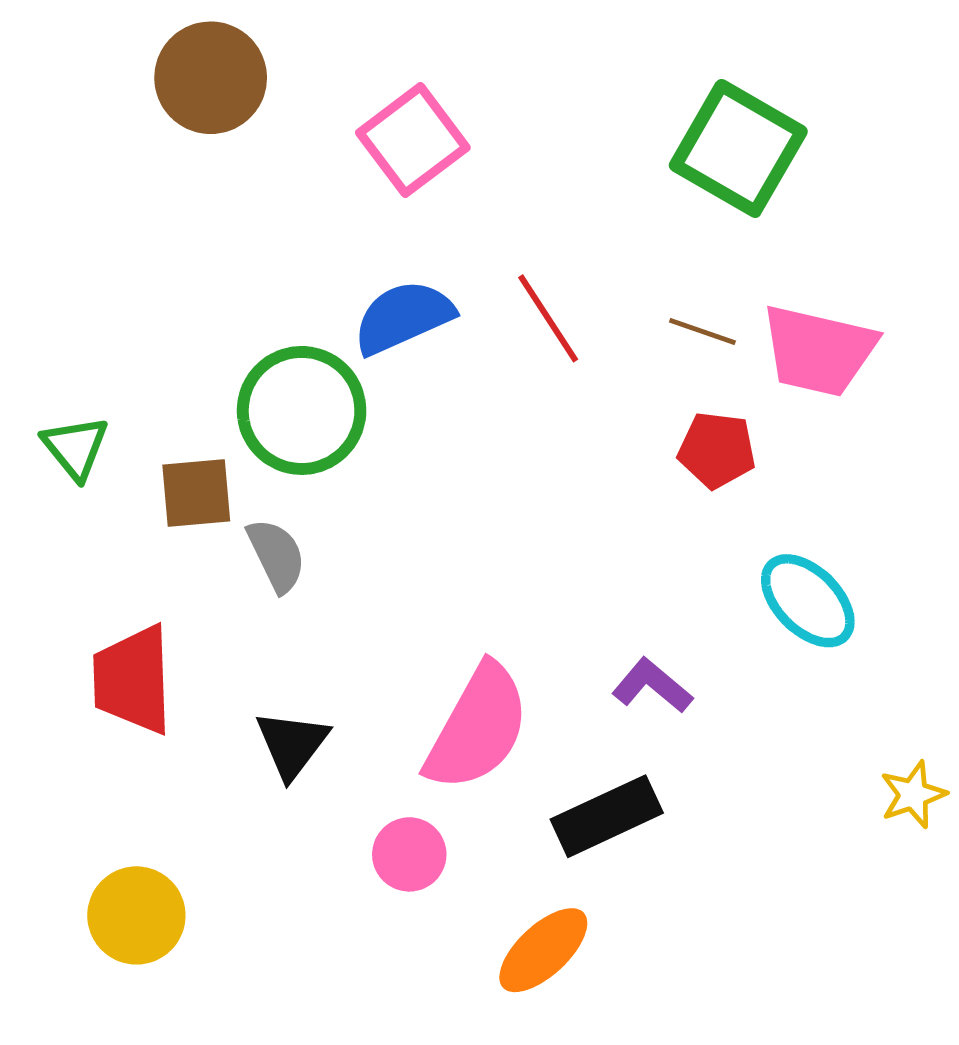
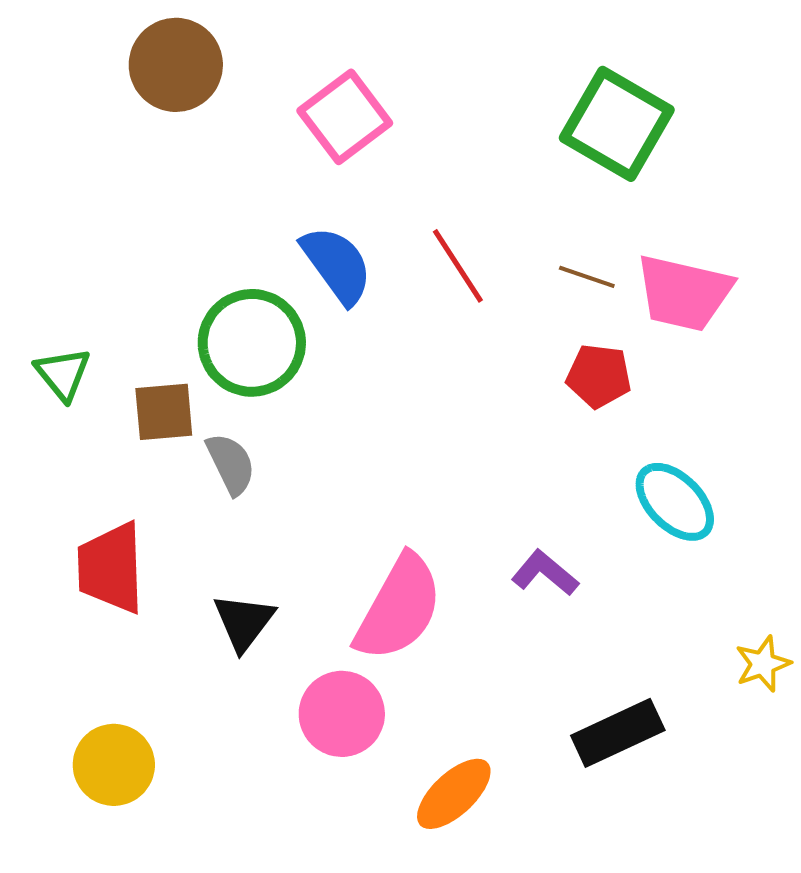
blue semicircle: (403, 317) -> (337, 265), turned 78
black rectangle: (607, 816) -> (618, 733), moved
pink circle: (409, 854) -> (342, 714), size x1.4

